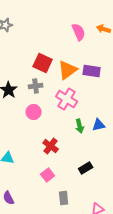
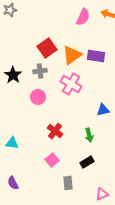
pink semicircle: (79, 32) -> (83, 17), turned 48
red square: (43, 63) -> (47, 48), turned 30
green arrow: (80, 126) -> (89, 135), moved
black rectangle: (86, 168) -> (87, 162), moved

